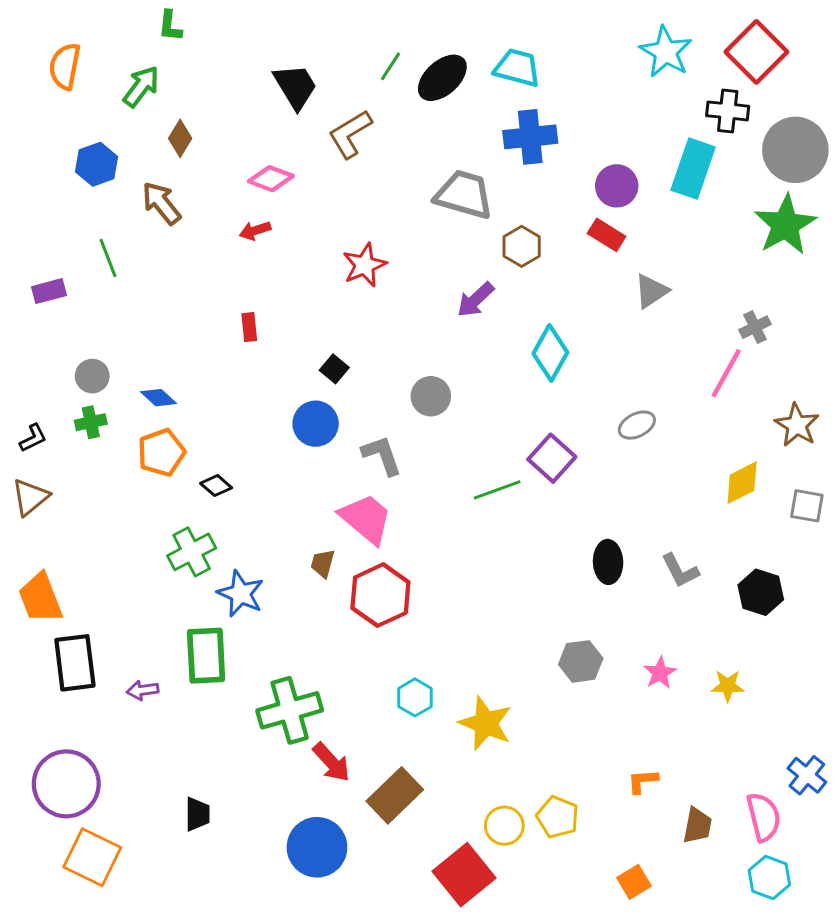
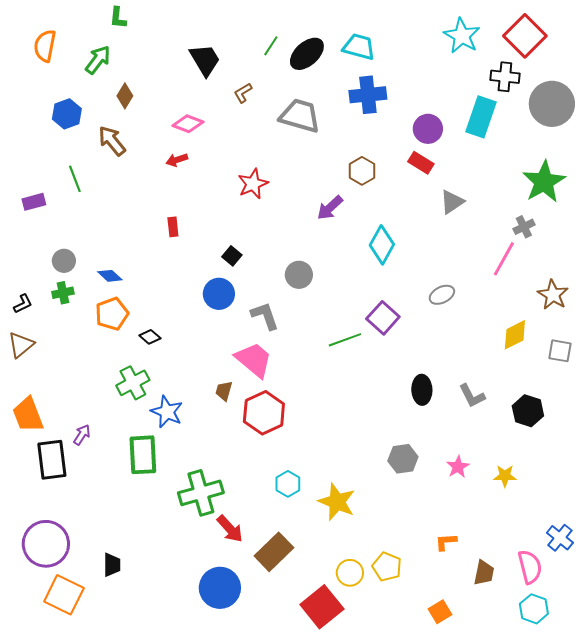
brown L-shape: (350, 134) -> (243, 93), size x0.6
gray trapezoid: (464, 195) -> (300, 116), moved
green star: (785, 225) -> (544, 182), moved
purple arrow: (143, 690) -> (82, 435), moved, turned 130
black trapezoid: (197, 814) -> (112, 565), moved

